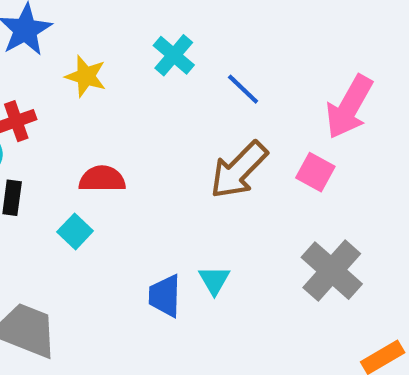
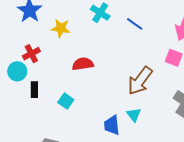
brown arrow: (239, 170) -> (140, 81), moved
red semicircle: (102, 179) -> (83, 64), moved

